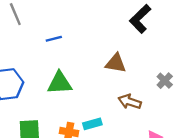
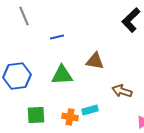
brown triangle: (116, 63) -> (95, 61), moved

